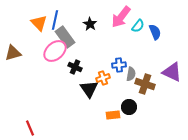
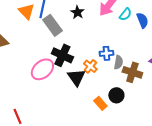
pink ellipse: (55, 51) -> (42, 69), moved
black cross: (75, 67) -> (62, 55), size x1.5
orange cross: (103, 78) -> (90, 66), turned -32
orange rectangle: (113, 115) -> (100, 103), turned 56

